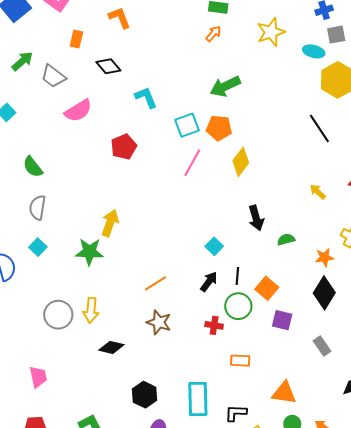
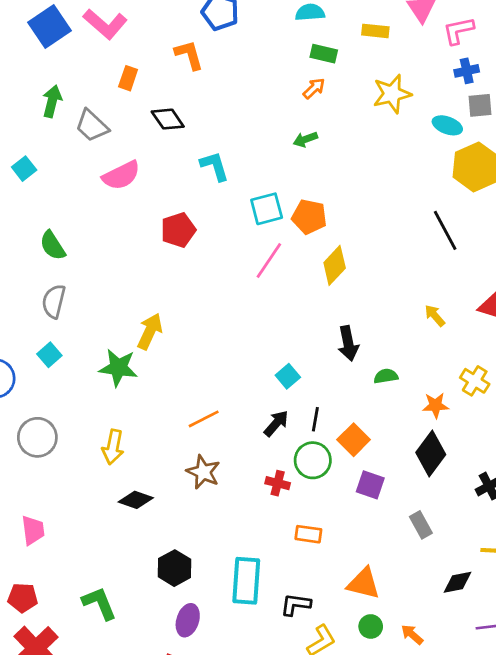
green arrow: (22, 61) -> (52, 101), turned -40
green arrow: (225, 86) -> (305, 139), moved, size x0.6
gray circle: (58, 315) -> (37, 437), moved

